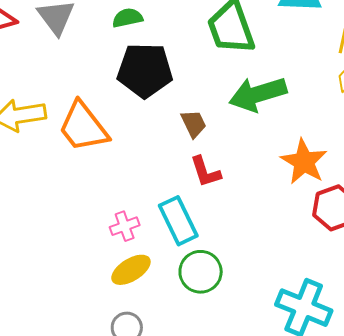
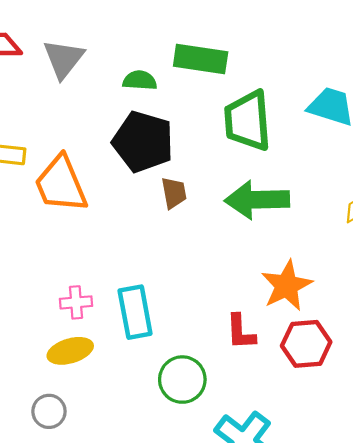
brown trapezoid: (194, 124) -> (174, 193), moved
red L-shape: (205, 172) -> (241, 332), moved
green circle: (201, 272) -> (182, 380), moved

